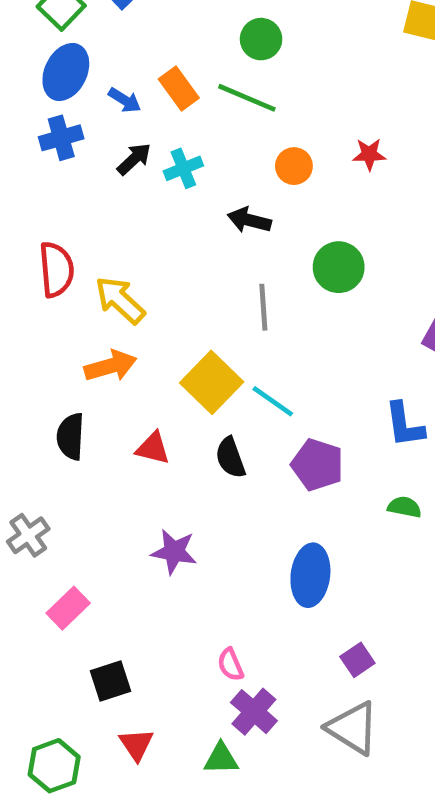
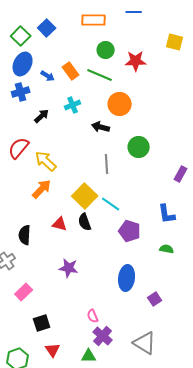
red star: (369, 154) -> (136, 61), moved, size x1.5
black arrow: (134, 159) -> (42, 116), moved
orange circle: (294, 166) -> (120, 104), size x1.5
red semicircle: (56, 270) -> (19, 148), turned -135
orange arrow: (111, 366) -> (42, 189), turned -30
black semicircle: (71, 436) -> (25, 235), moved
black semicircle: (230, 458) -> (85, 222), moved
purple square: (357, 660) -> (155, 299), moved

